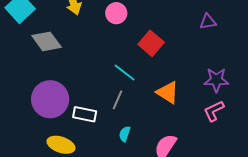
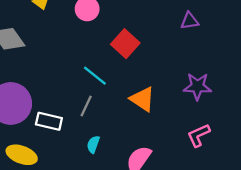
pink L-shape: (214, 111) -> (199, 135), moved

